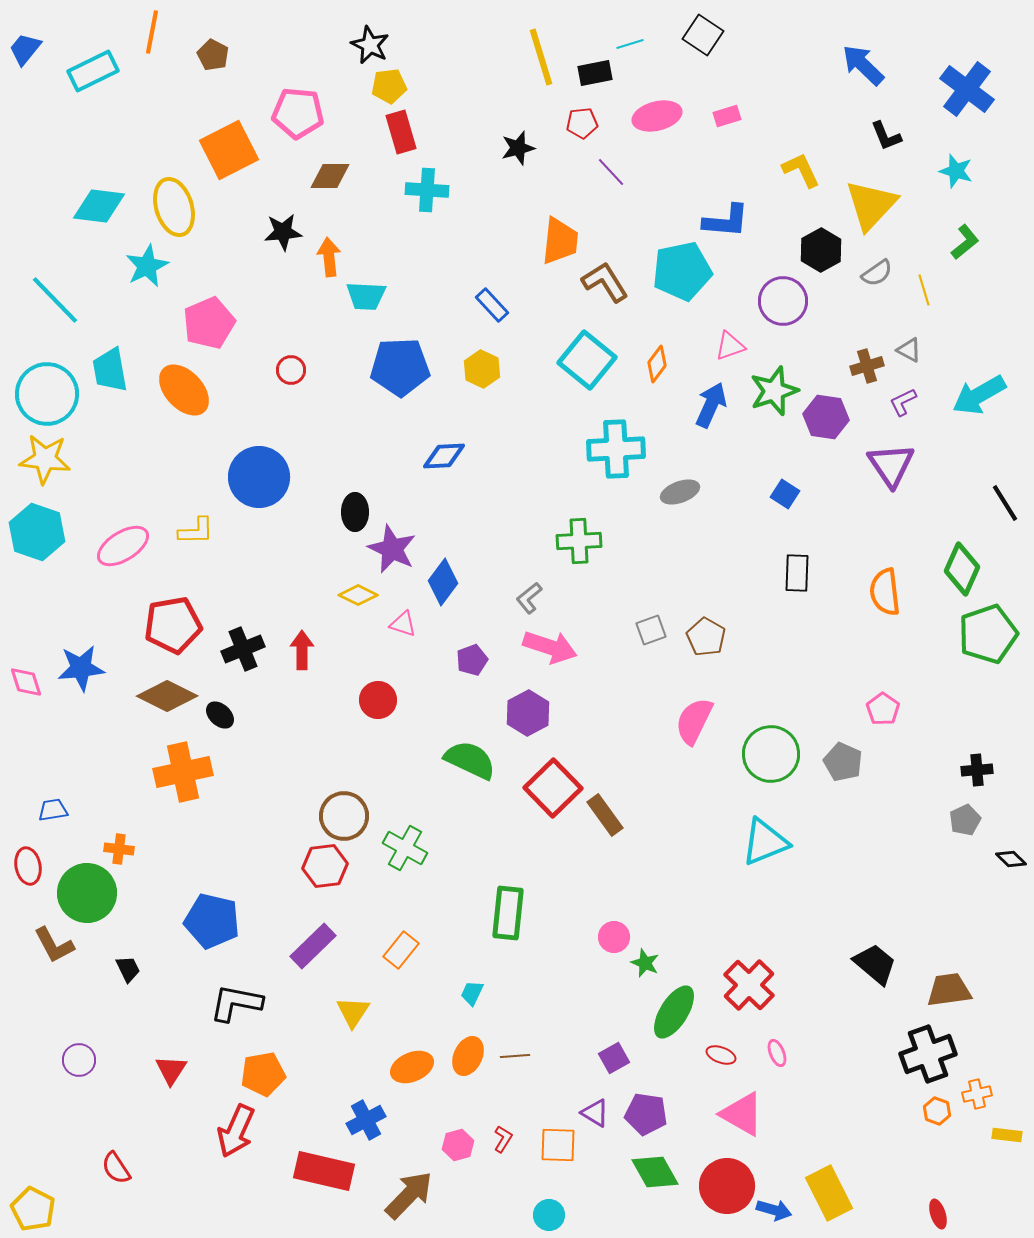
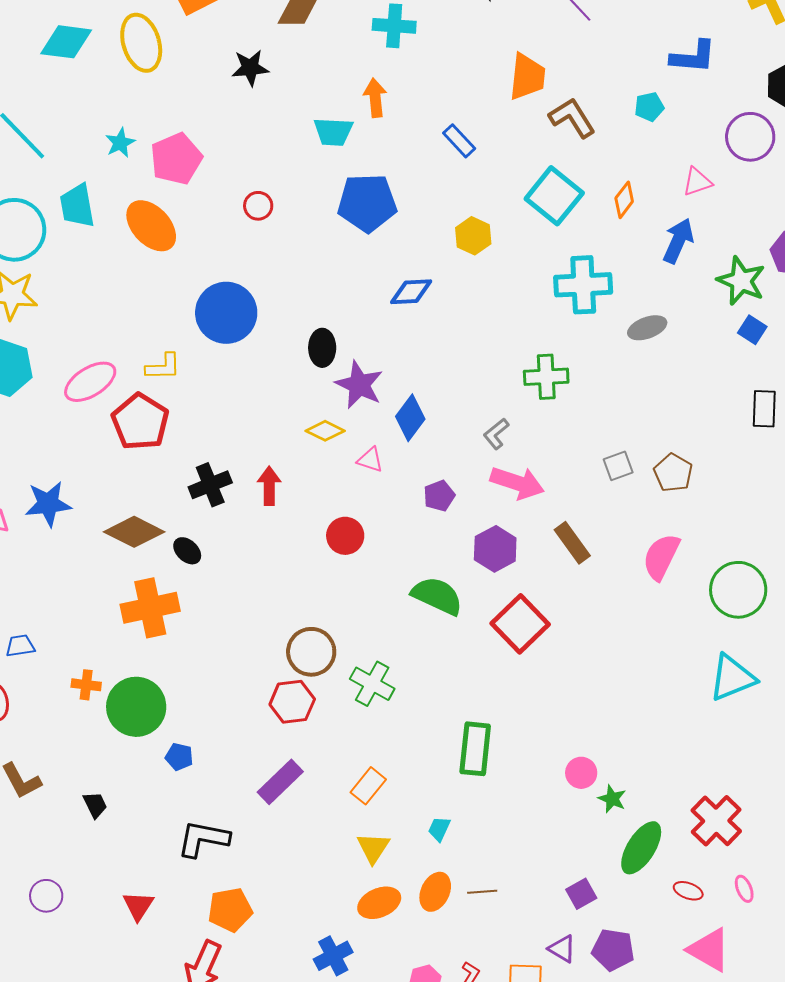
orange arrow: (329, 257) -> (375, 98), moved
cyan star: (147, 266) -> (120, 143), moved, size x0.7
cyan pentagon: (682, 271) -> (649, 107), size x0.5
yellow hexagon: (482, 369) -> (473, 236), moved
green star: (774, 391) -> (741, 281), moved, turned -30
red pentagon: (173, 625) -> (140, 422), moved, turned -30
brown rectangle: (605, 815) -> (572, 543), moved
green circle: (87, 893) -> (136, 707), moved
blue pentagon: (212, 921) -> (179, 757), size x0.5
yellow triangle: (353, 1012) -> (373, 848), moved

